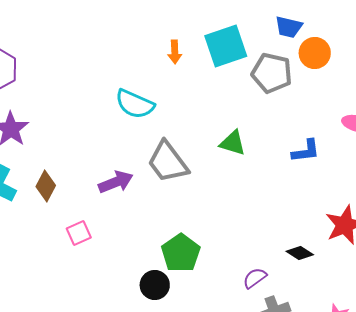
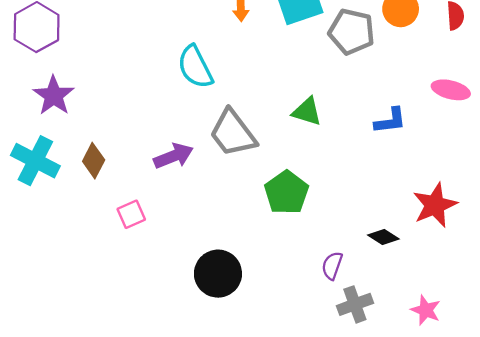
cyan semicircle: (135, 104) -> (195, 67), turned 39
green pentagon: (181, 253) -> (286, 193), moved
purple semicircle: (255, 278) -> (332, 266), turned -35
black circle: (155, 285) -> (218, 274), size x1.4

